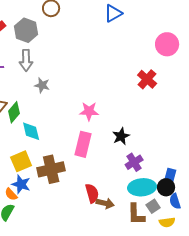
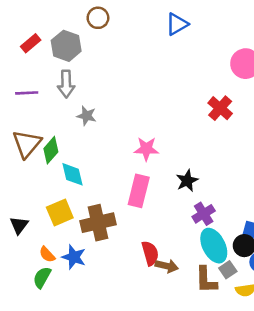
blue star: (21, 184) -> (74, 257), moved
cyan ellipse: (142, 187) -> (214, 246), turned 68

